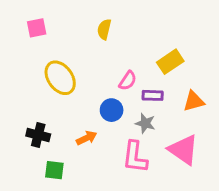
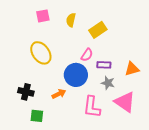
pink square: (37, 28) -> (43, 16), moved
yellow rectangle: (170, 62) -> (98, 30), moved
blue circle: (112, 110) -> (76, 75), size x1.5
gray star: (145, 123) -> (108, 83), moved

